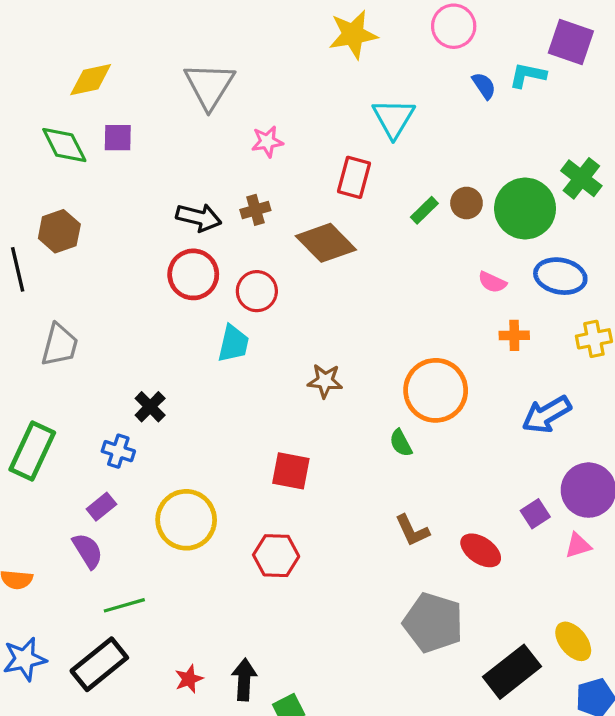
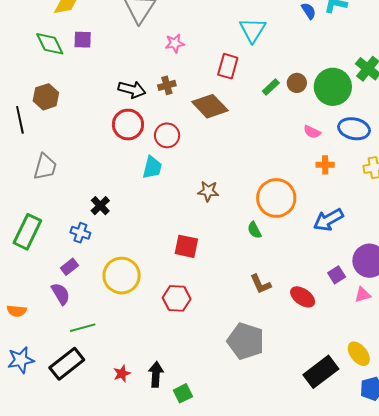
blue arrow: (547, 414) -> (328, 220), moved
gray pentagon: (433, 623) -> (246, 341), moved

